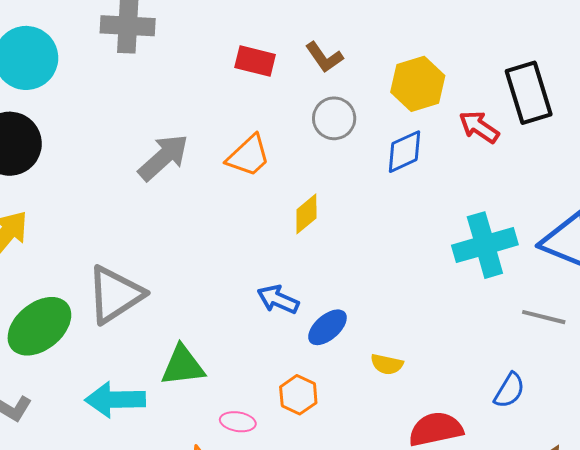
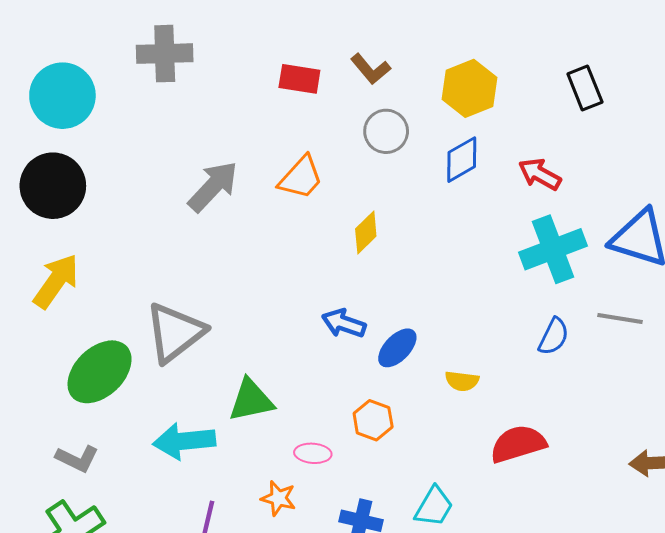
black rectangle: (529, 93) -> (585, 88), size x0.7
red arrow: (479, 127) -> (540, 174), moved
blue semicircle: (509, 390) -> (554, 336), moved

